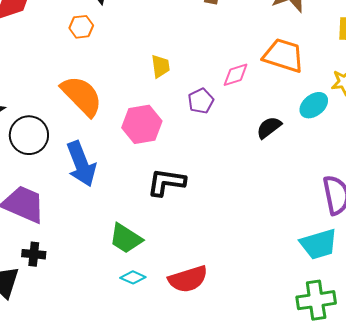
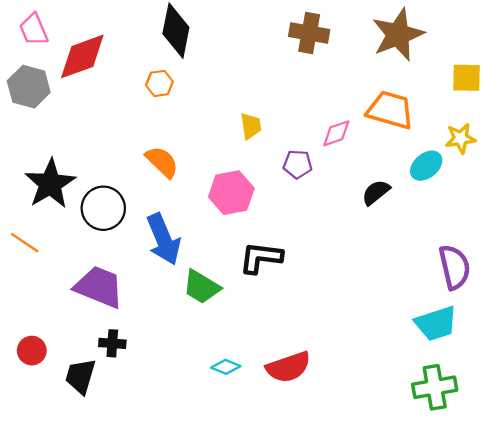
orange semicircle: (82, 96) -> (162, 162), size x0.7
purple pentagon: (201, 101) -> (298, 164), turned 30
green trapezoid: (126, 239) -> (201, 287), moved

